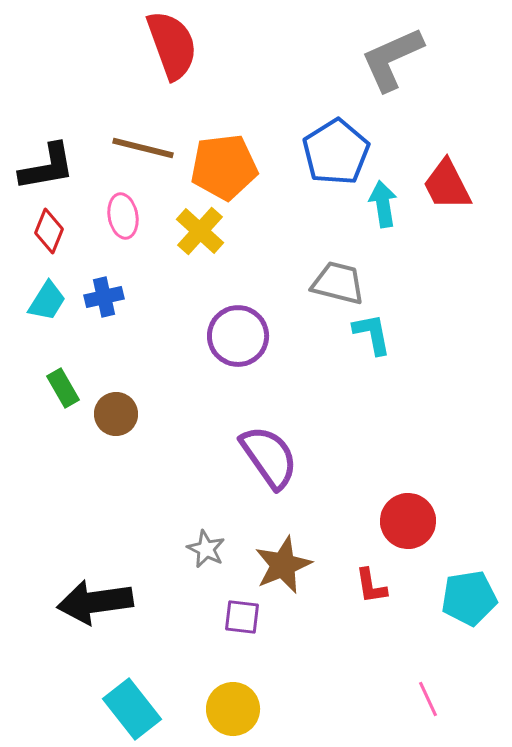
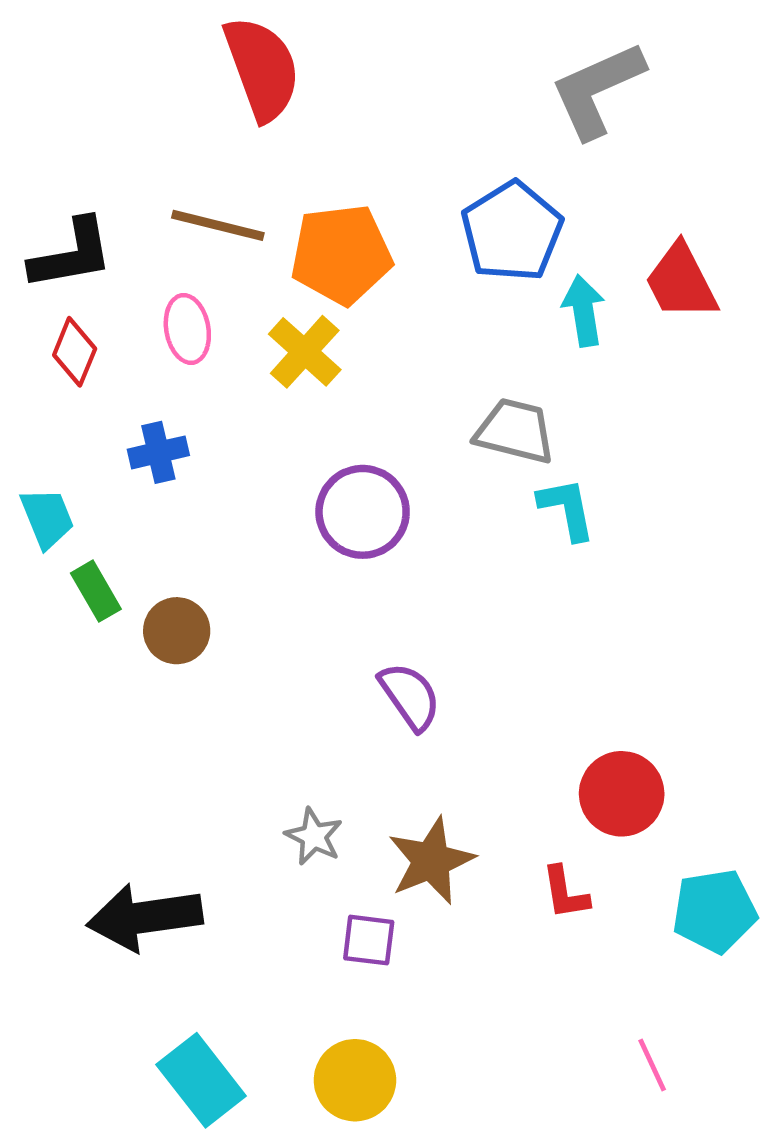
cyan trapezoid: (47, 301) -> (47, 518), moved, turned -54
purple semicircle: (269, 457) -> (410, 696), size x0.7

